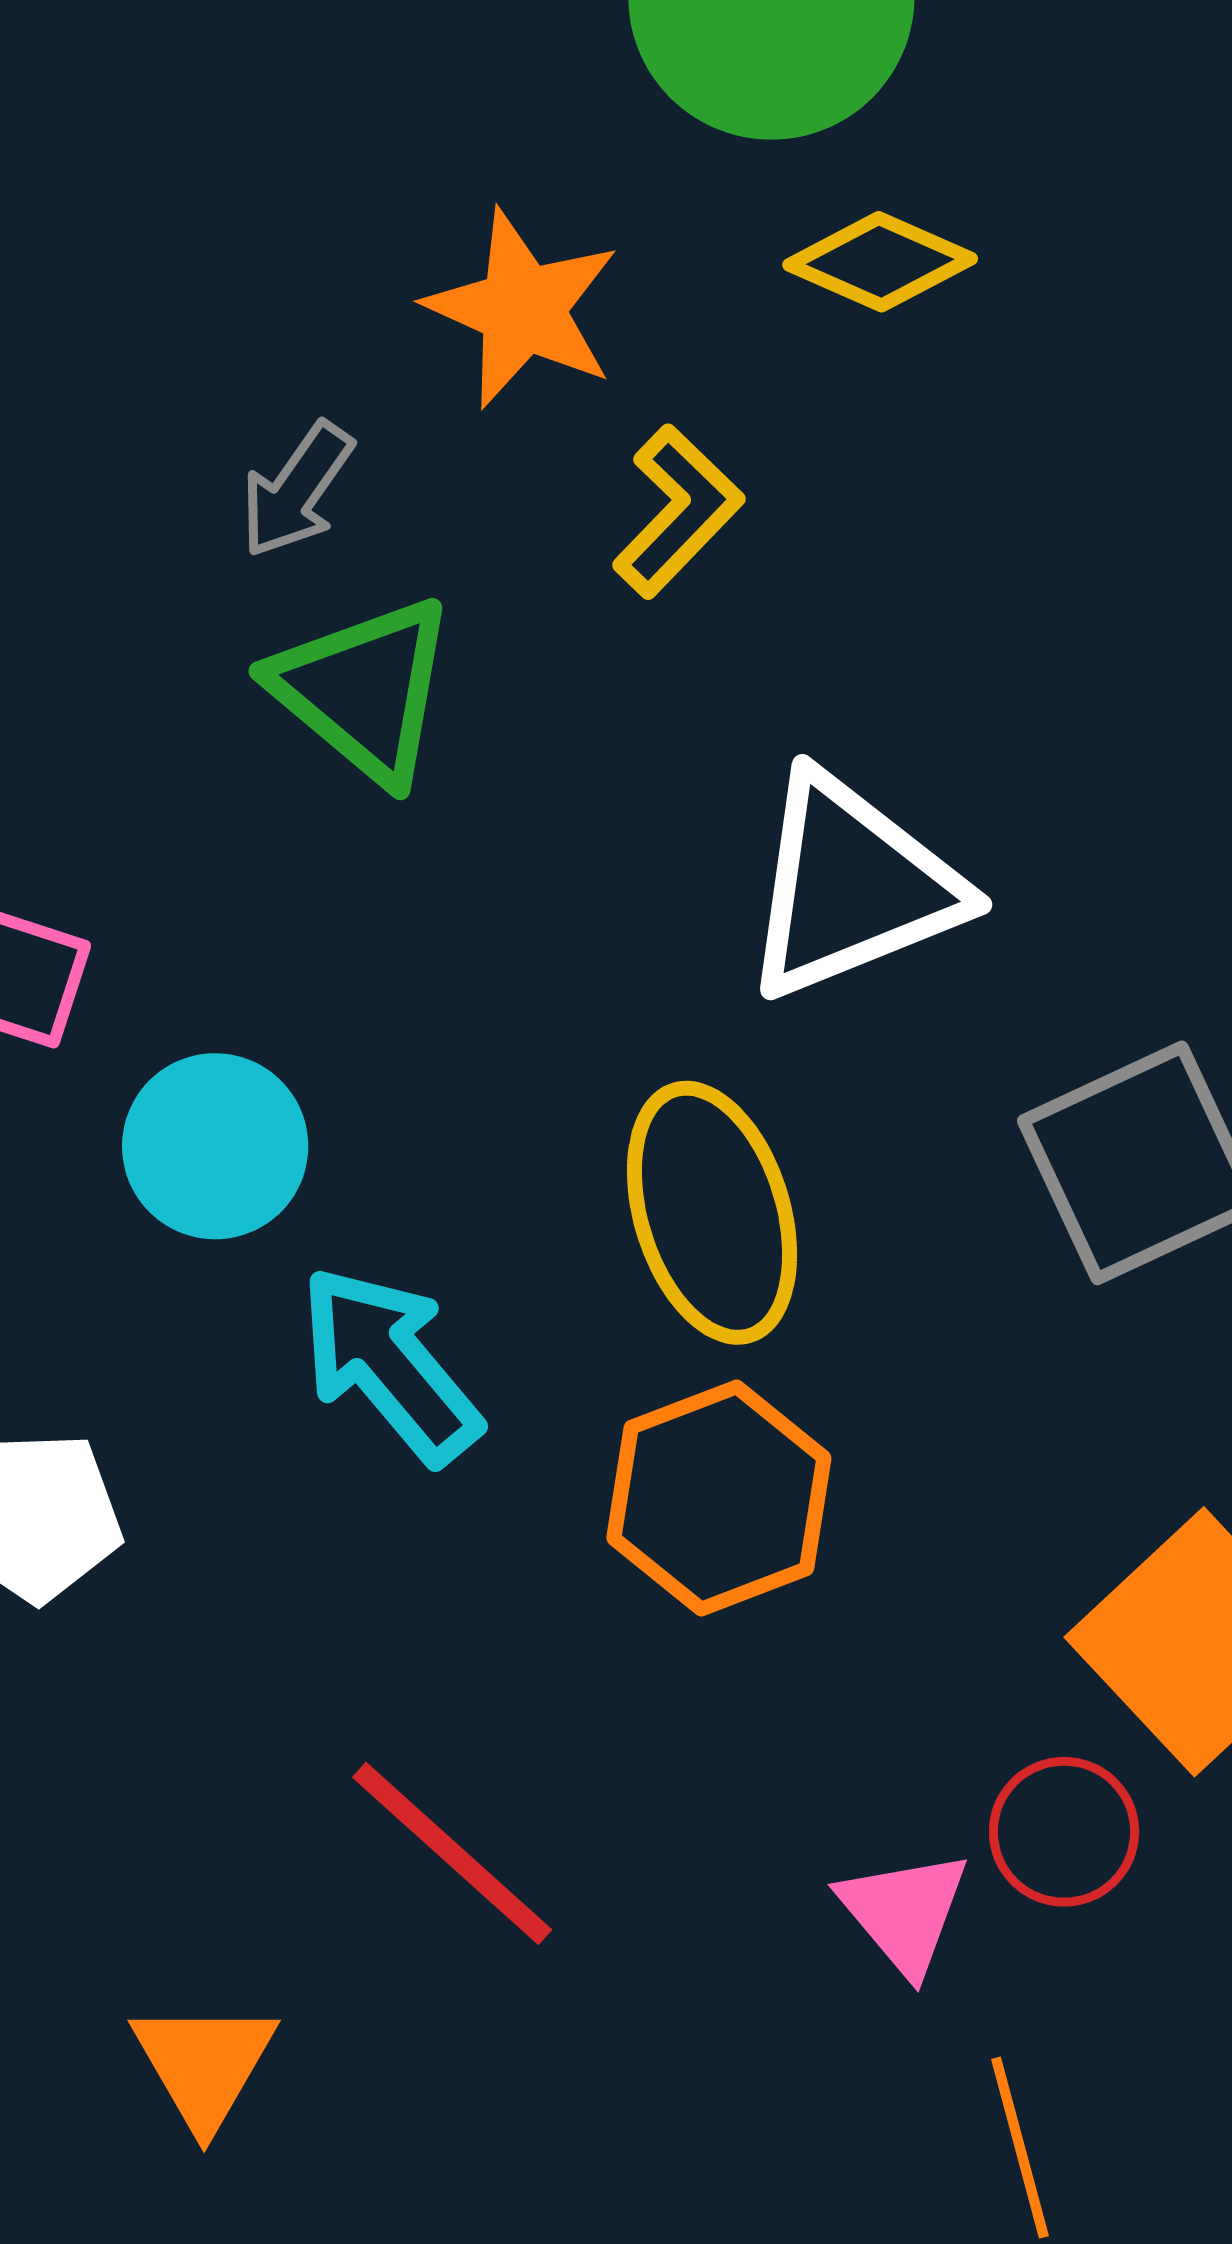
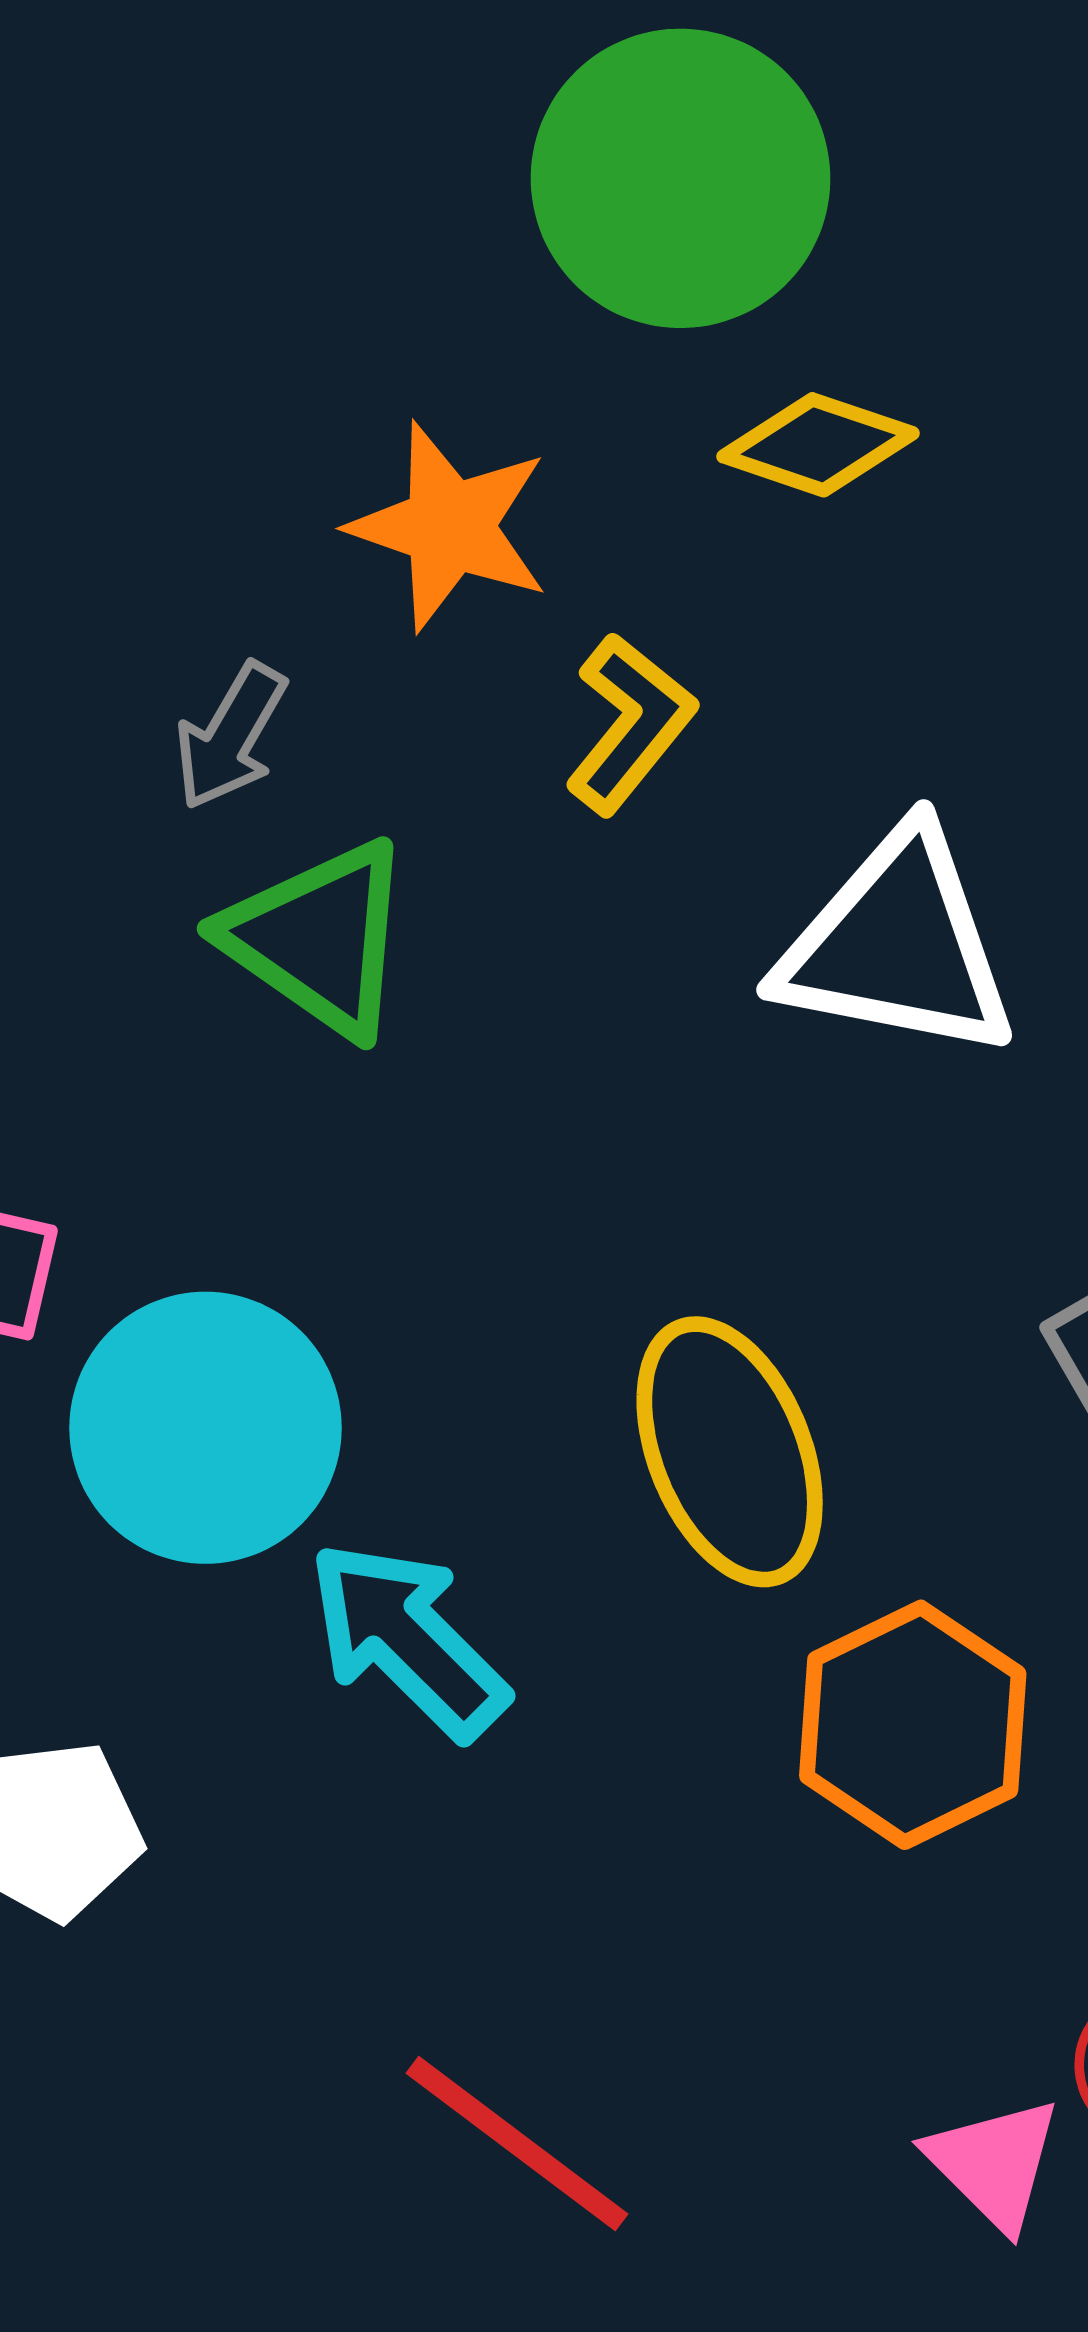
white triangle: (852, 886) -> (897, 945), moved, turned 38
cyan circle: (215, 1146) -> (205, 1428), size x1.4
orange hexagon: (719, 1498) -> (913, 1725), moved

